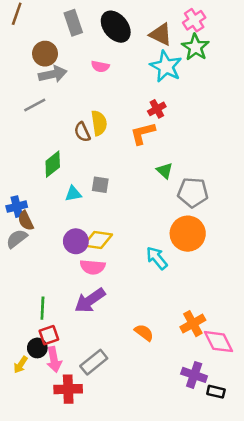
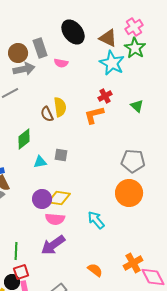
gray rectangle: (73, 23) -> (40, 48), moved
green triangle: (165, 171) -> (137, 106), moved
cyan arrow: (157, 258) -> (96, 220), moved

